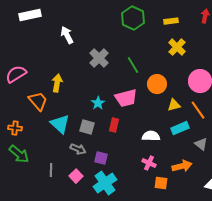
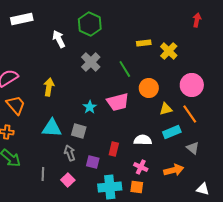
green hexagon: (133, 18) -> (90, 24), moved
yellow rectangle: (171, 21) -> (144, 43), moved
orange trapezoid: (38, 101) -> (16, 105), moved
cyan triangle: (60, 124) -> (52, 128), turned -40
red rectangle: (114, 125) -> (114, 149), moved
gray arrow: (78, 149) -> (70, 153), turned -133
cyan cross: (105, 183) -> (110, 187), moved, turned 30
orange square: (161, 183) -> (137, 187), moved

